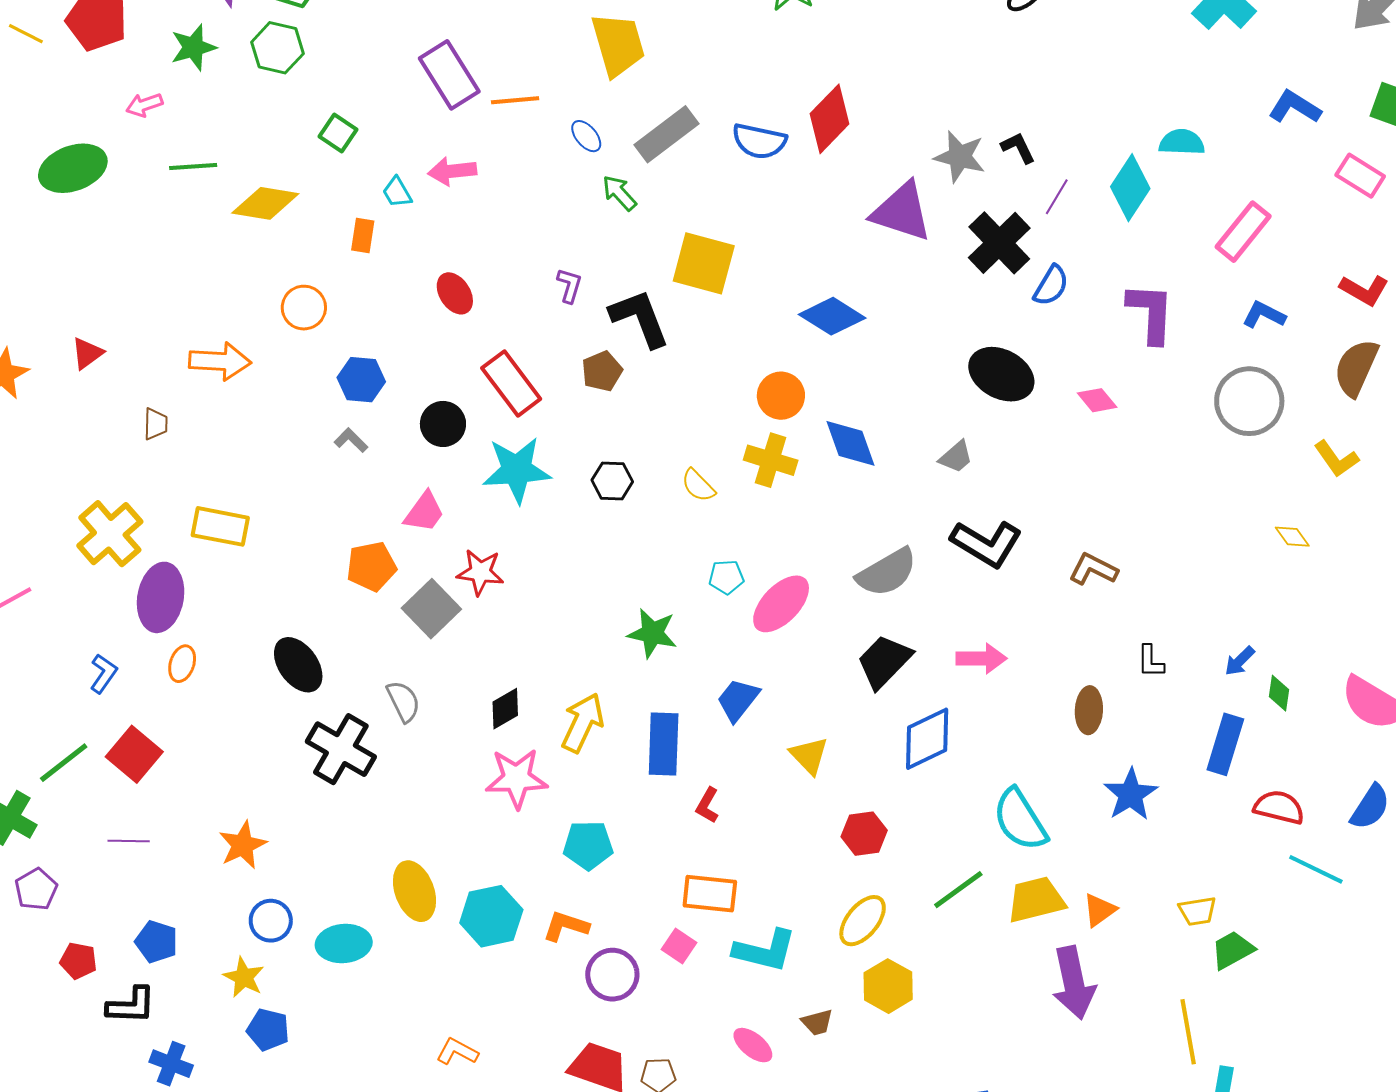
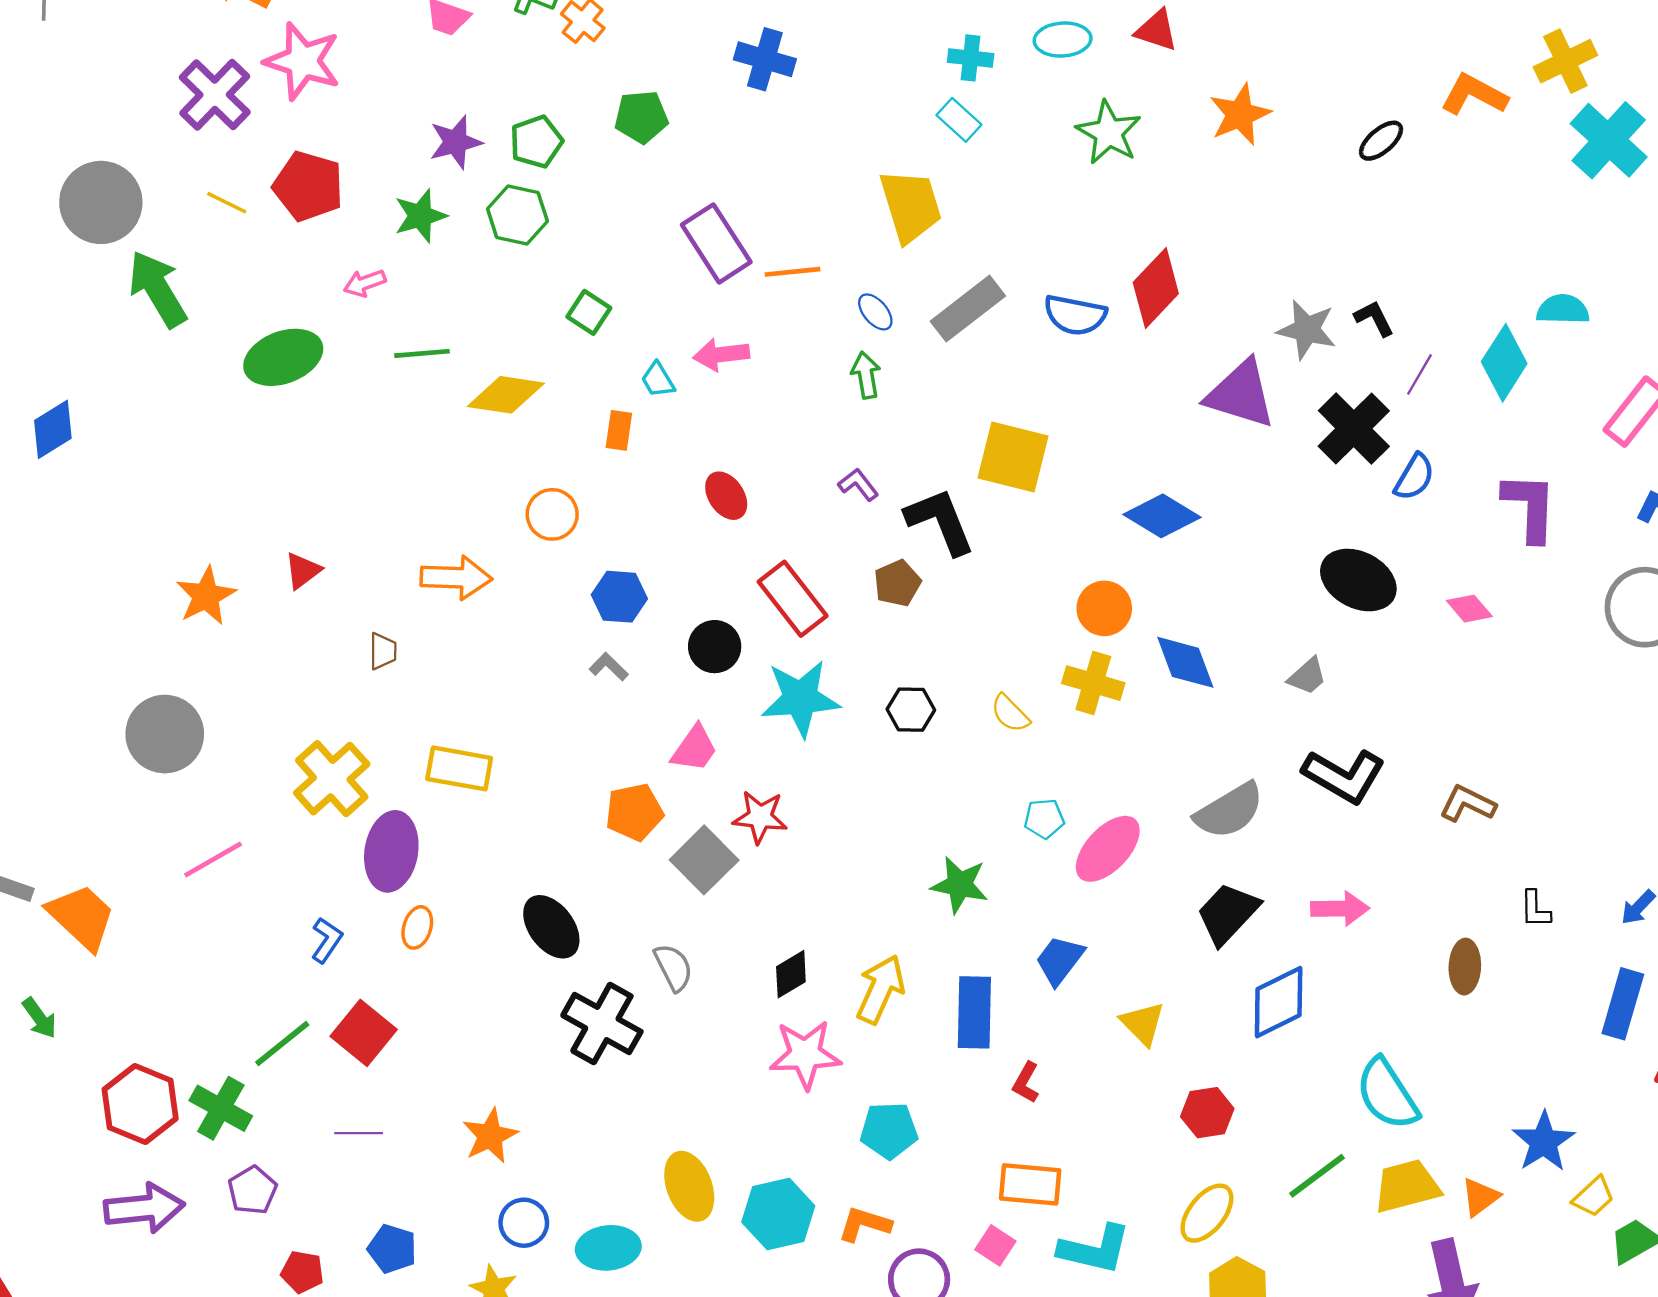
green arrow: (619, 193) -> (866, 375), moved, turned 33
purple L-shape: (569, 285) -> (858, 485), turned -54
blue star: (1131, 794) -> (1544, 1142), moved
yellow trapezoid: (1198, 911) -> (1593, 1197), turned -33

